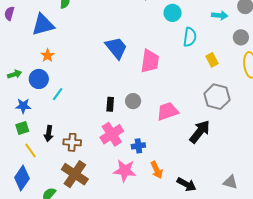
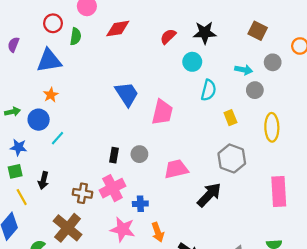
gray circle: (241, 37) -> (255, 90), moved
brown cross: (72, 142) -> (82, 193), moved

